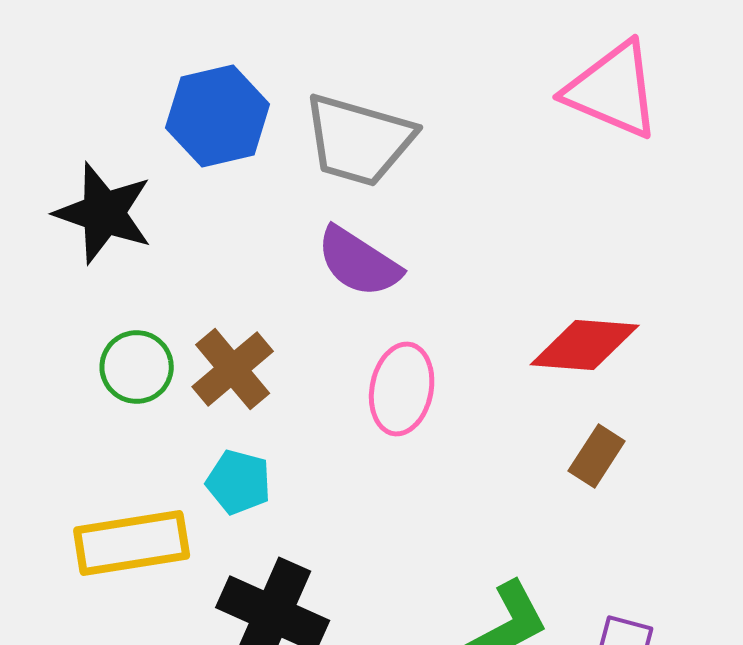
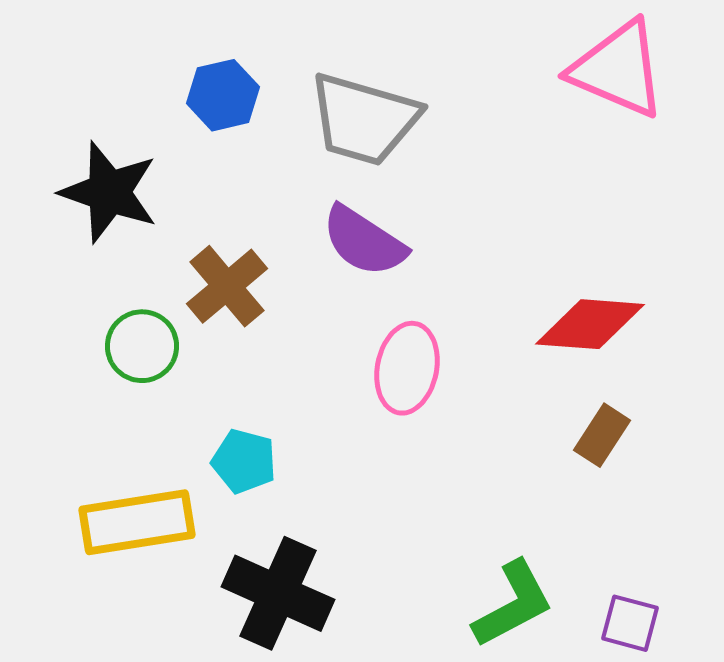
blue hexagon: (218, 116) -> (223, 95), size x0.7
brown cross: (233, 369) -> (227, 286), moved

